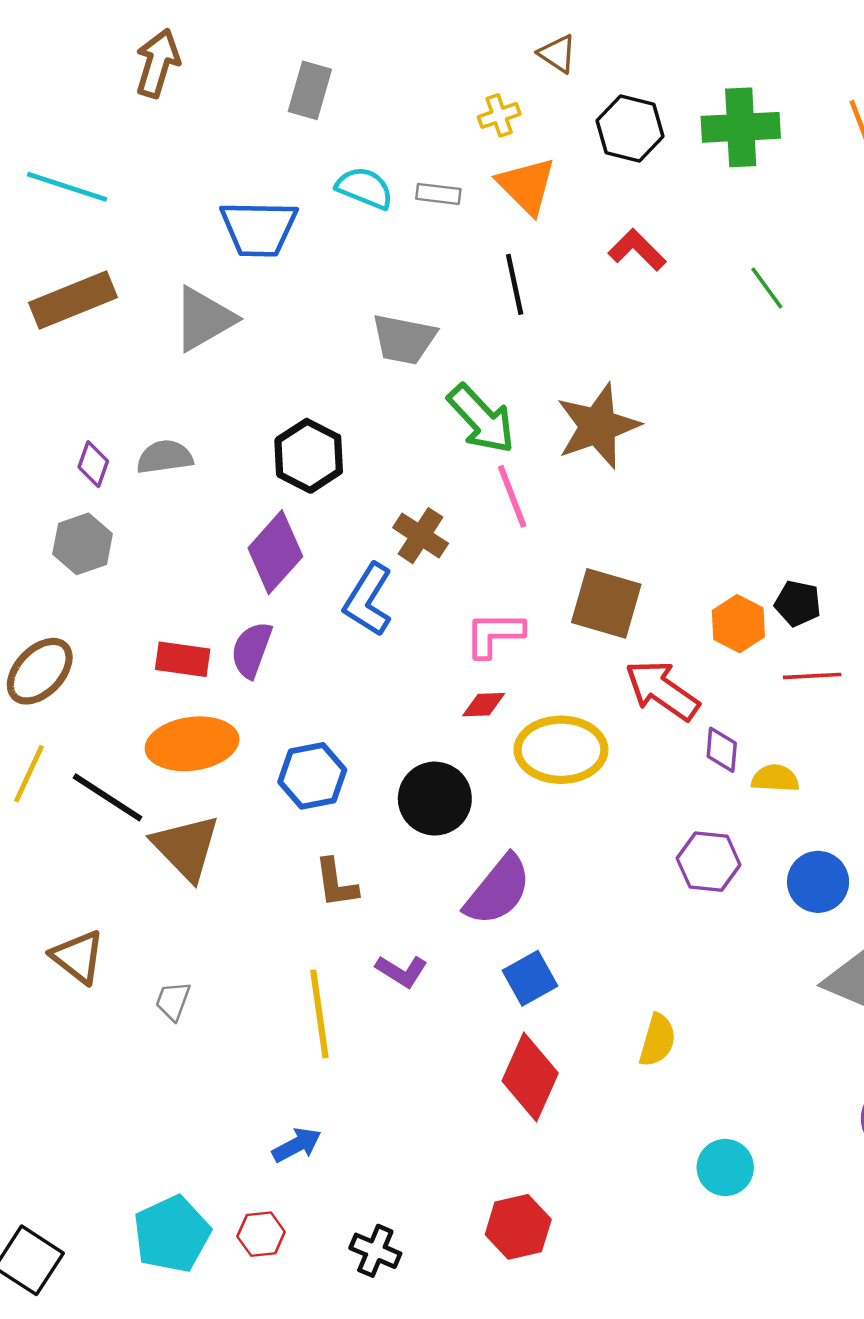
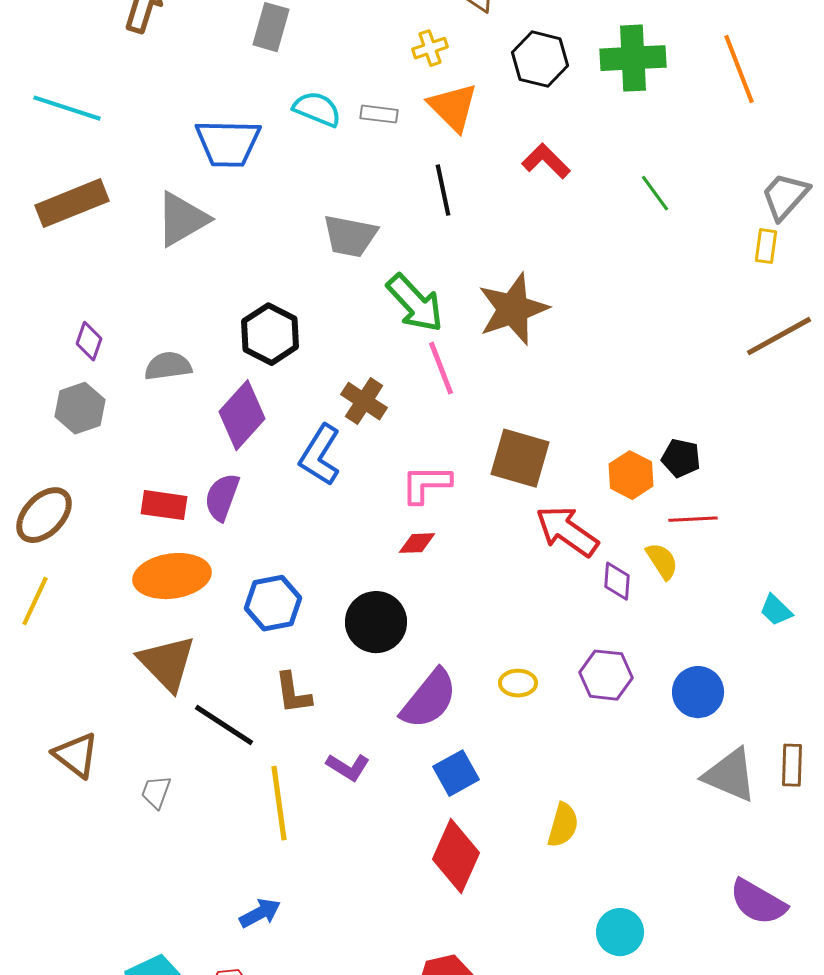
gray semicircle: (165, 457) -> (168, 366), moved
yellow ellipse: (561, 750) -> (518, 683), moved, size x0.5
yellow semicircle: (775, 778) -> (662, 561), moved, turned 54
black line: (108, 797) -> (224, 725), moved

